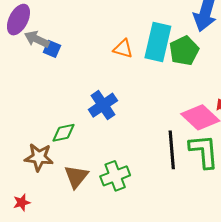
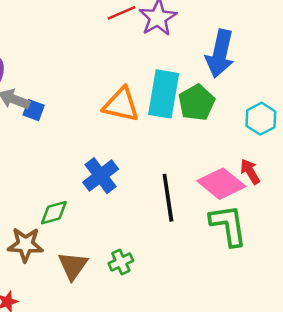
orange triangle: (123, 49) -> (121, 105), size x1.5
black line: (172, 150) -> (168, 198), moved
green cross: (115, 176) -> (121, 262), size x0.7

